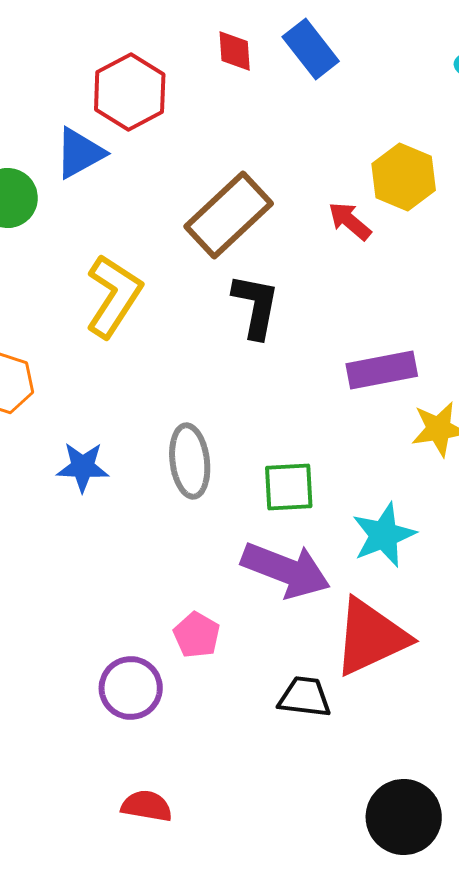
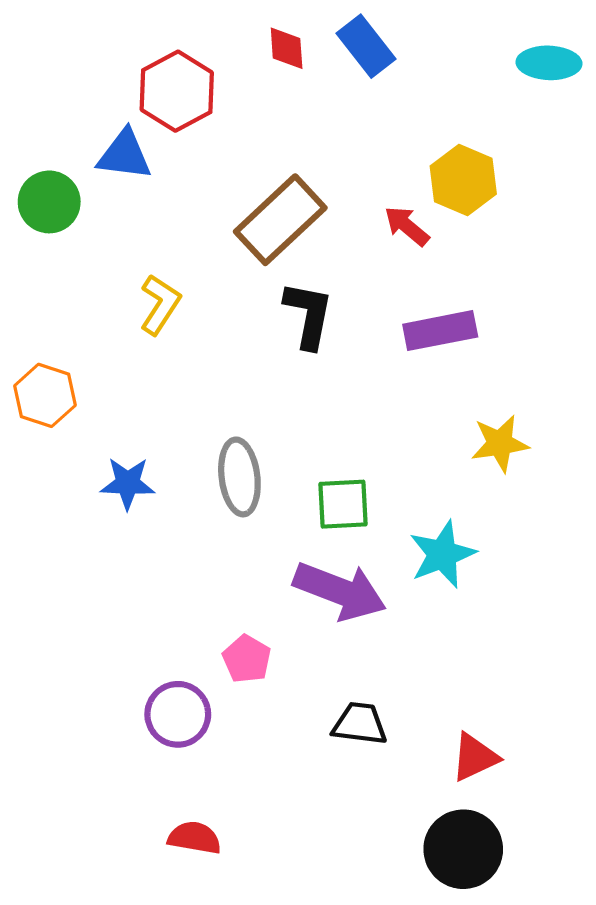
blue triangle: (80, 153) -> (124, 155), turned 36
yellow L-shape: (114, 296) -> (160, 304), size x0.7
purple rectangle: (382, 370) -> (440, 331), moved
red triangle: (371, 637) -> (475, 757), moved, size x0.6

